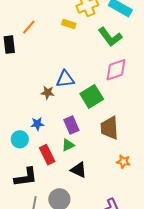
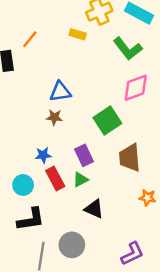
blue triangle: (65, 79) -> (60, 92), moved
cyan circle: (20, 139) -> (23, 185), moved
red rectangle: (47, 155) -> (55, 178), moved

